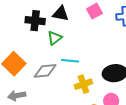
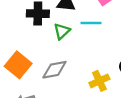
cyan line: (70, 61) -> (91, 23), moved

